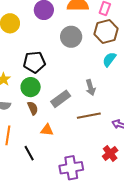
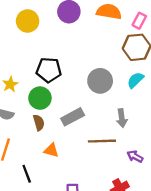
gray circle: (71, 37) -> (100, 81), moved
gray arrow: (91, 88) -> (122, 118), moved

